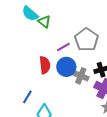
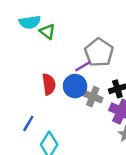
cyan semicircle: (30, 14) -> (30, 22), turned -48
purple line: (63, 47) -> (83, 66), moved

